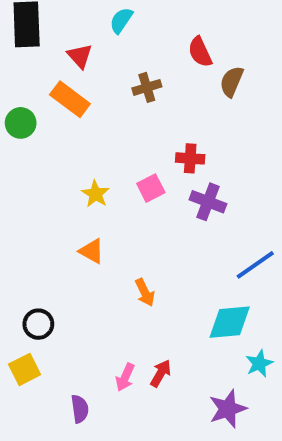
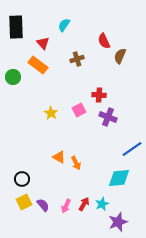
orange triangle: (92, 251) -> (59, 157), moved
cyan star: (259, 363) -> (102, 204), moved
yellow square: (25, 369) -> (24, 202), moved
purple semicircle: (80, 409) -> (43, 205), moved, turned -32

